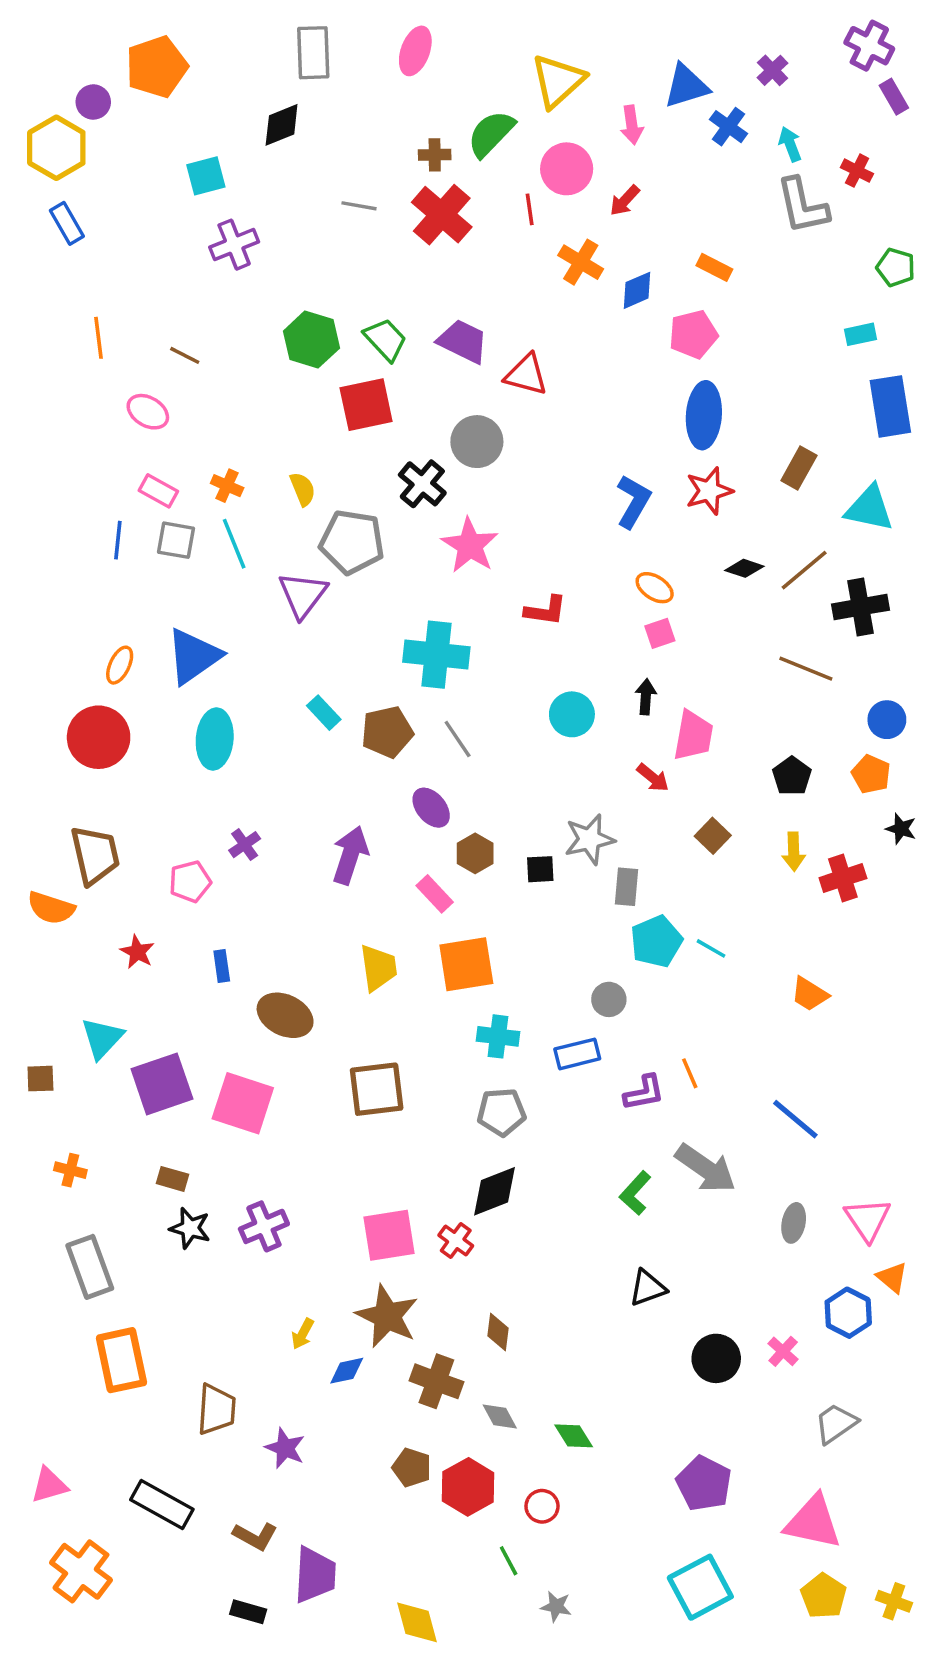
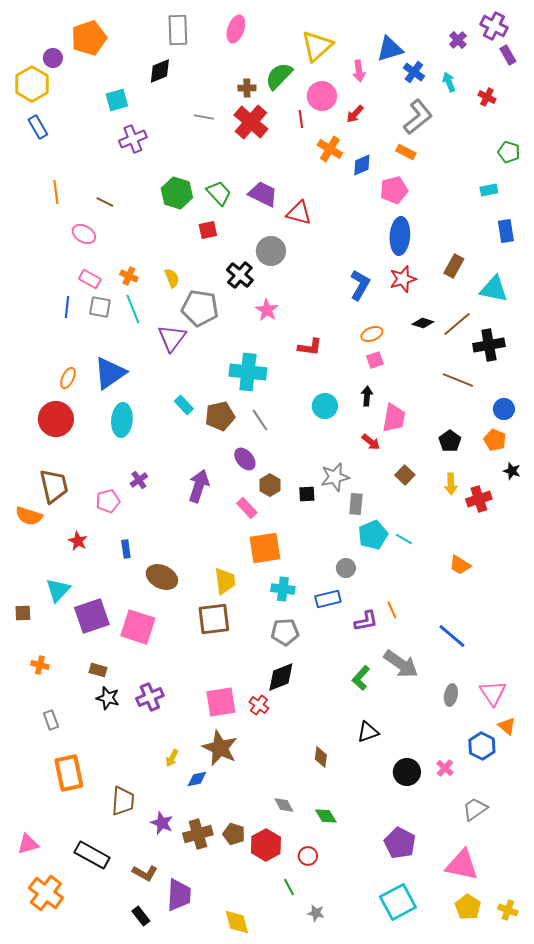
purple cross: (773, 70) -> (458, 40), moved
gray L-shape: (802, 206) -> (418, 117), moved, turned -117
red square: (366, 405) -> (208, 230), size x0.6
blue rectangle: (890, 406) -> (506, 231), size x0.7
pink star: (470, 545) -> (267, 310), size x0.7
orange ellipse: (655, 588) -> (372, 334), turned -55
yellow trapezoid: (378, 968) -> (225, 581), moved
gray rectangle: (90, 1267) -> (51, 720), size x0.6
brown diamond: (498, 1332) -> (321, 757), moved
brown cross: (436, 1381) -> (198, 834), moved, turned -36
black rectangle: (248, 1612) -> (141, 916), turned 36

